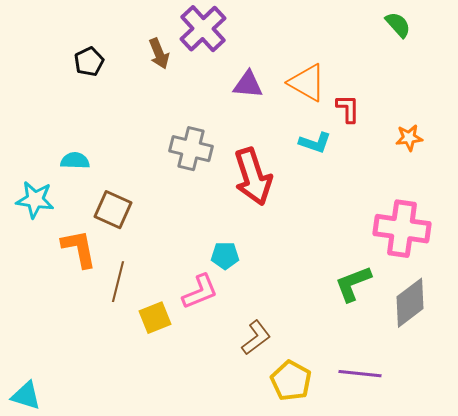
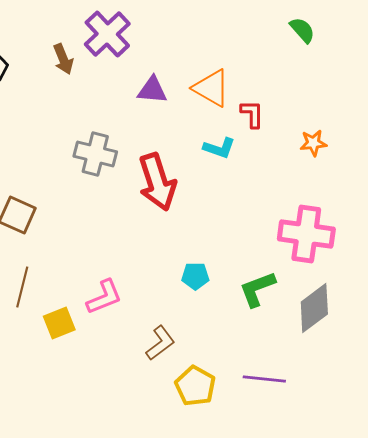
cyan pentagon: (225, 256) -> (195, 276), moved

